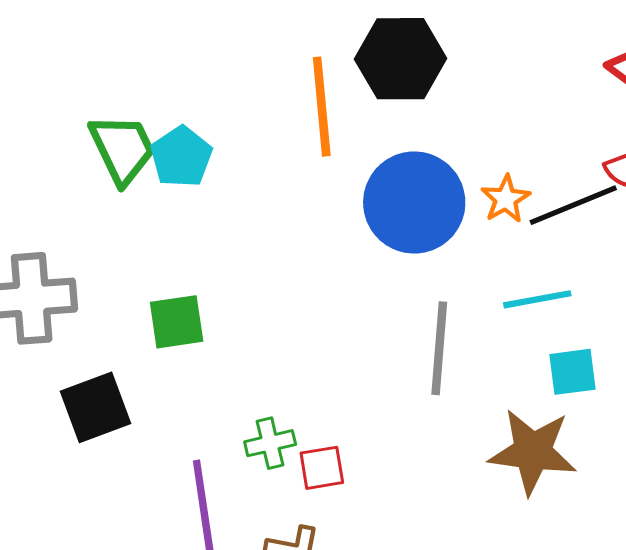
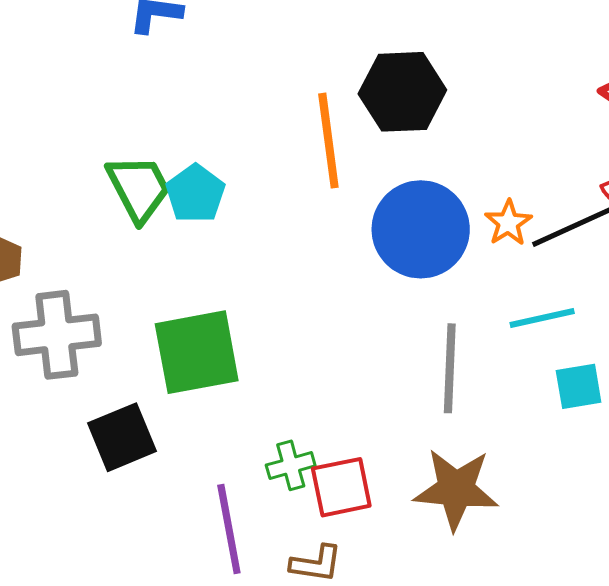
green square: (177, 322) -> (197, 352), size x1.6
brown star: (533, 452) -> (456, 489), moved
red square: (322, 468) -> (341, 487), size x1.4

